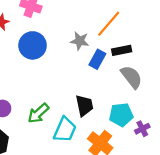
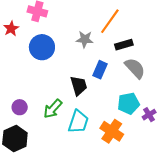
blue rectangle: (97, 59) -> (100, 70), moved
black trapezoid: (84, 105) -> (79, 86), moved

